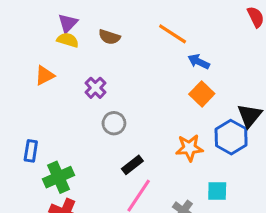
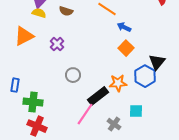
orange triangle: (45, 75) -> (24, 36), size x1.5
gray circle: (114, 123) -> (73, 75), moved
black rectangle: (132, 165) -> (98, 96), moved, size x1.5
green cross: (59, 177) -> (33, 102), turned 30

